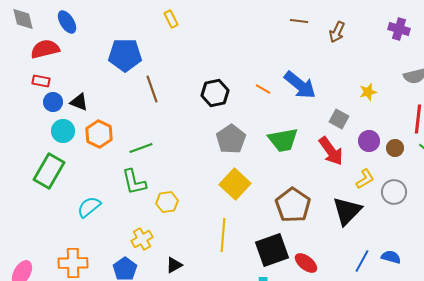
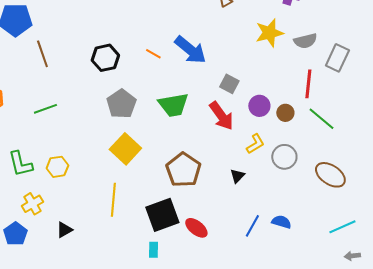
yellow star: (368, 92) -> (269, 33), moved, size x1.6
green line: (141, 148) -> (45, 109), moved
green L-shape: (134, 182) -> (20, 164), moved
black triangle: (347, 211) -> (237, 176), size x0.5

